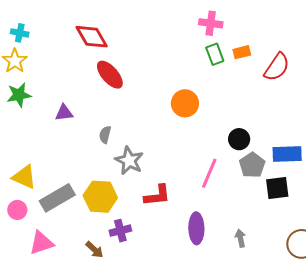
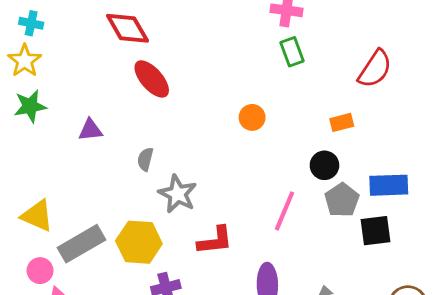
orange rectangle: (242, 52) -> (342, 122), moved
orange circle: (185, 103) -> (252, 117), size x0.7
pink circle: (17, 210) -> (40, 271), moved

